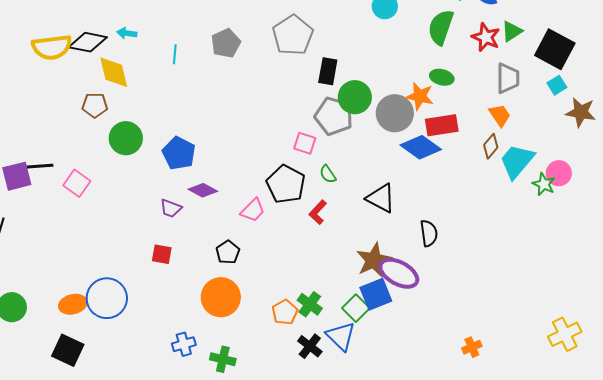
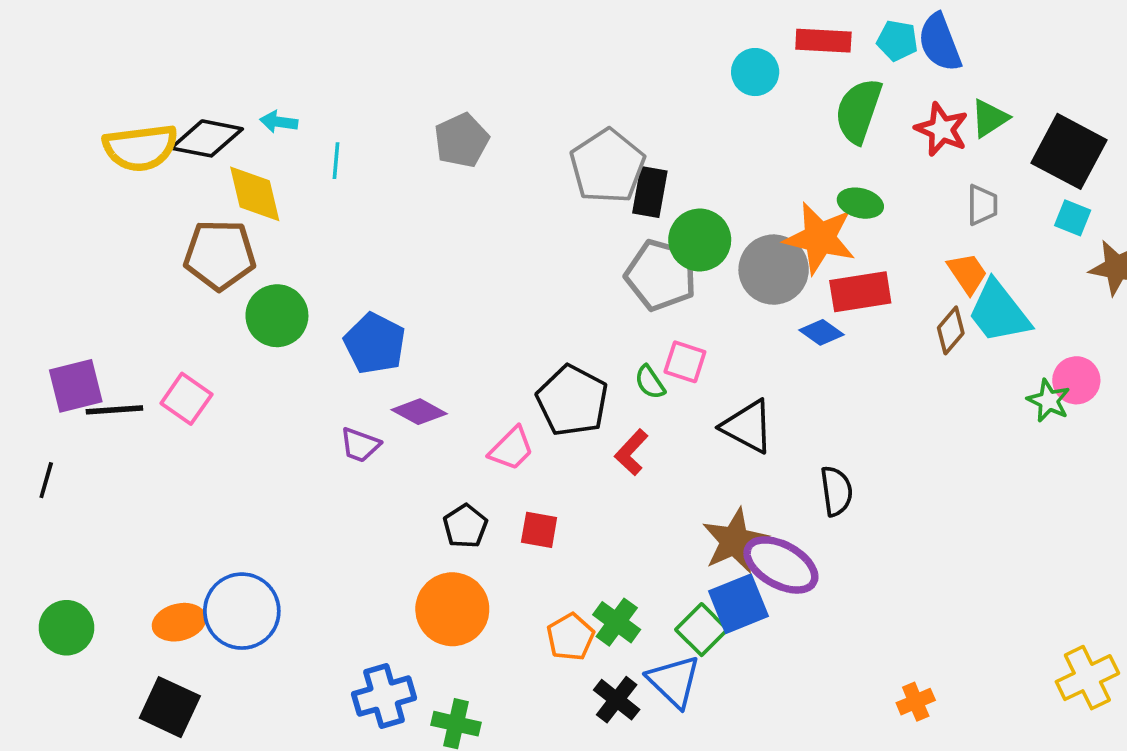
gray pentagon: (293, 35) -> (607, 166), moved
cyan line: (175, 54) -> (336, 161), moved
gray trapezoid: (508, 78) -> (982, 205), size x0.7
cyan square: (557, 85) -> (1073, 218), turned -36
orange star: (420, 96) -> (820, 238), size x1.4
brown pentagon: (95, 105) -> (220, 255), size x1.5
pink square: (305, 143) -> (685, 362), moved
blue diamond: (421, 147) -> (822, 332), size x0.6
cyan trapezoid: (517, 161) -> (999, 312), moved, turned -78
black line: (38, 166) -> (114, 410), moved
red square: (162, 254) -> (539, 530), moved
blue cross: (184, 344) -> (384, 696), size x1.4

